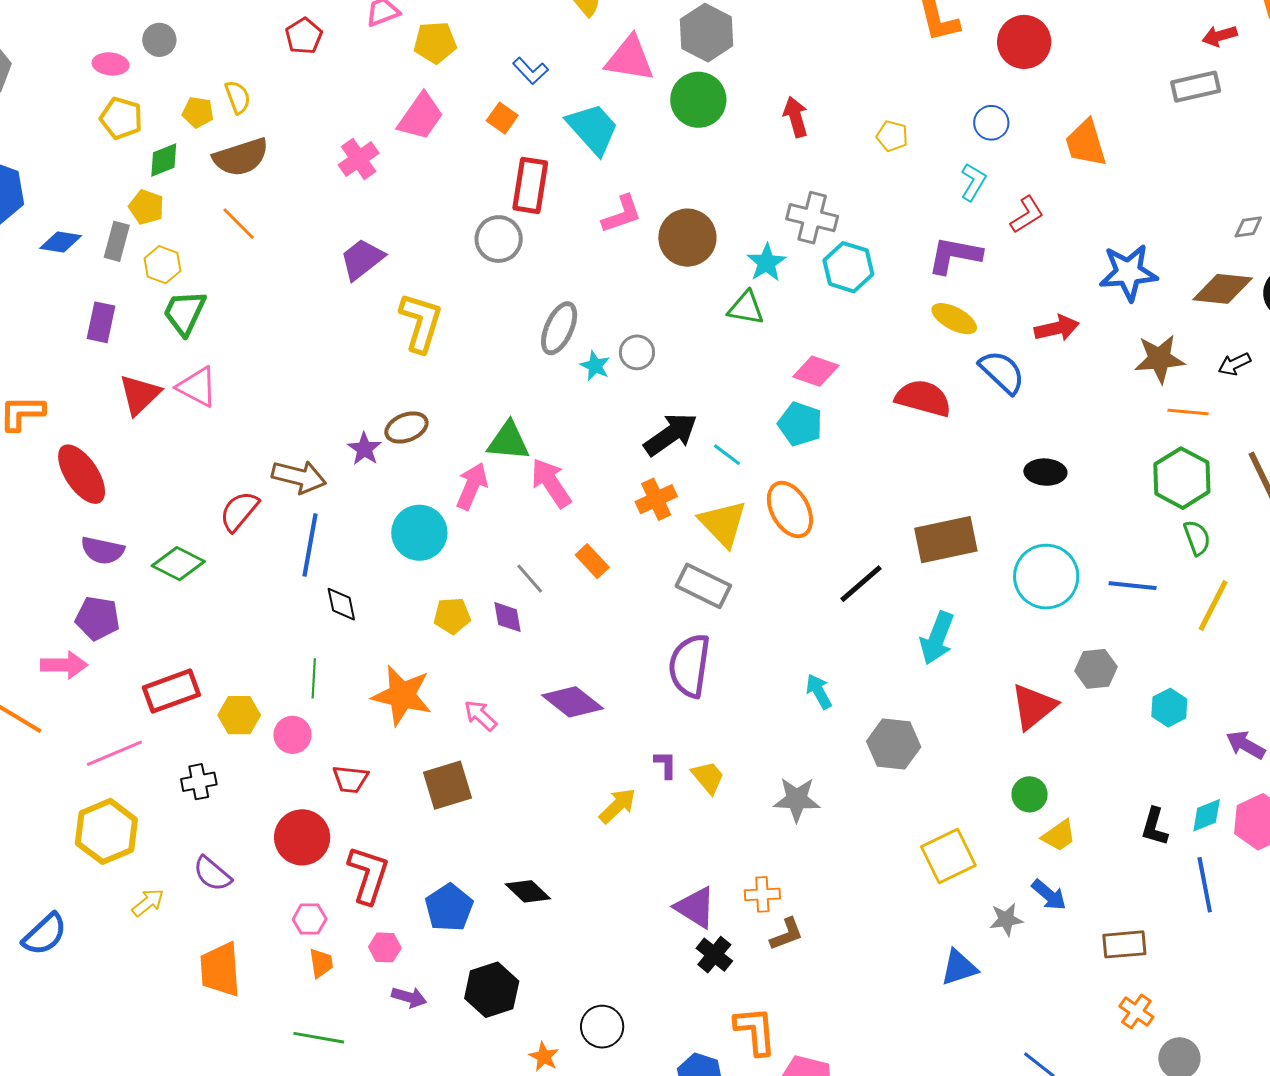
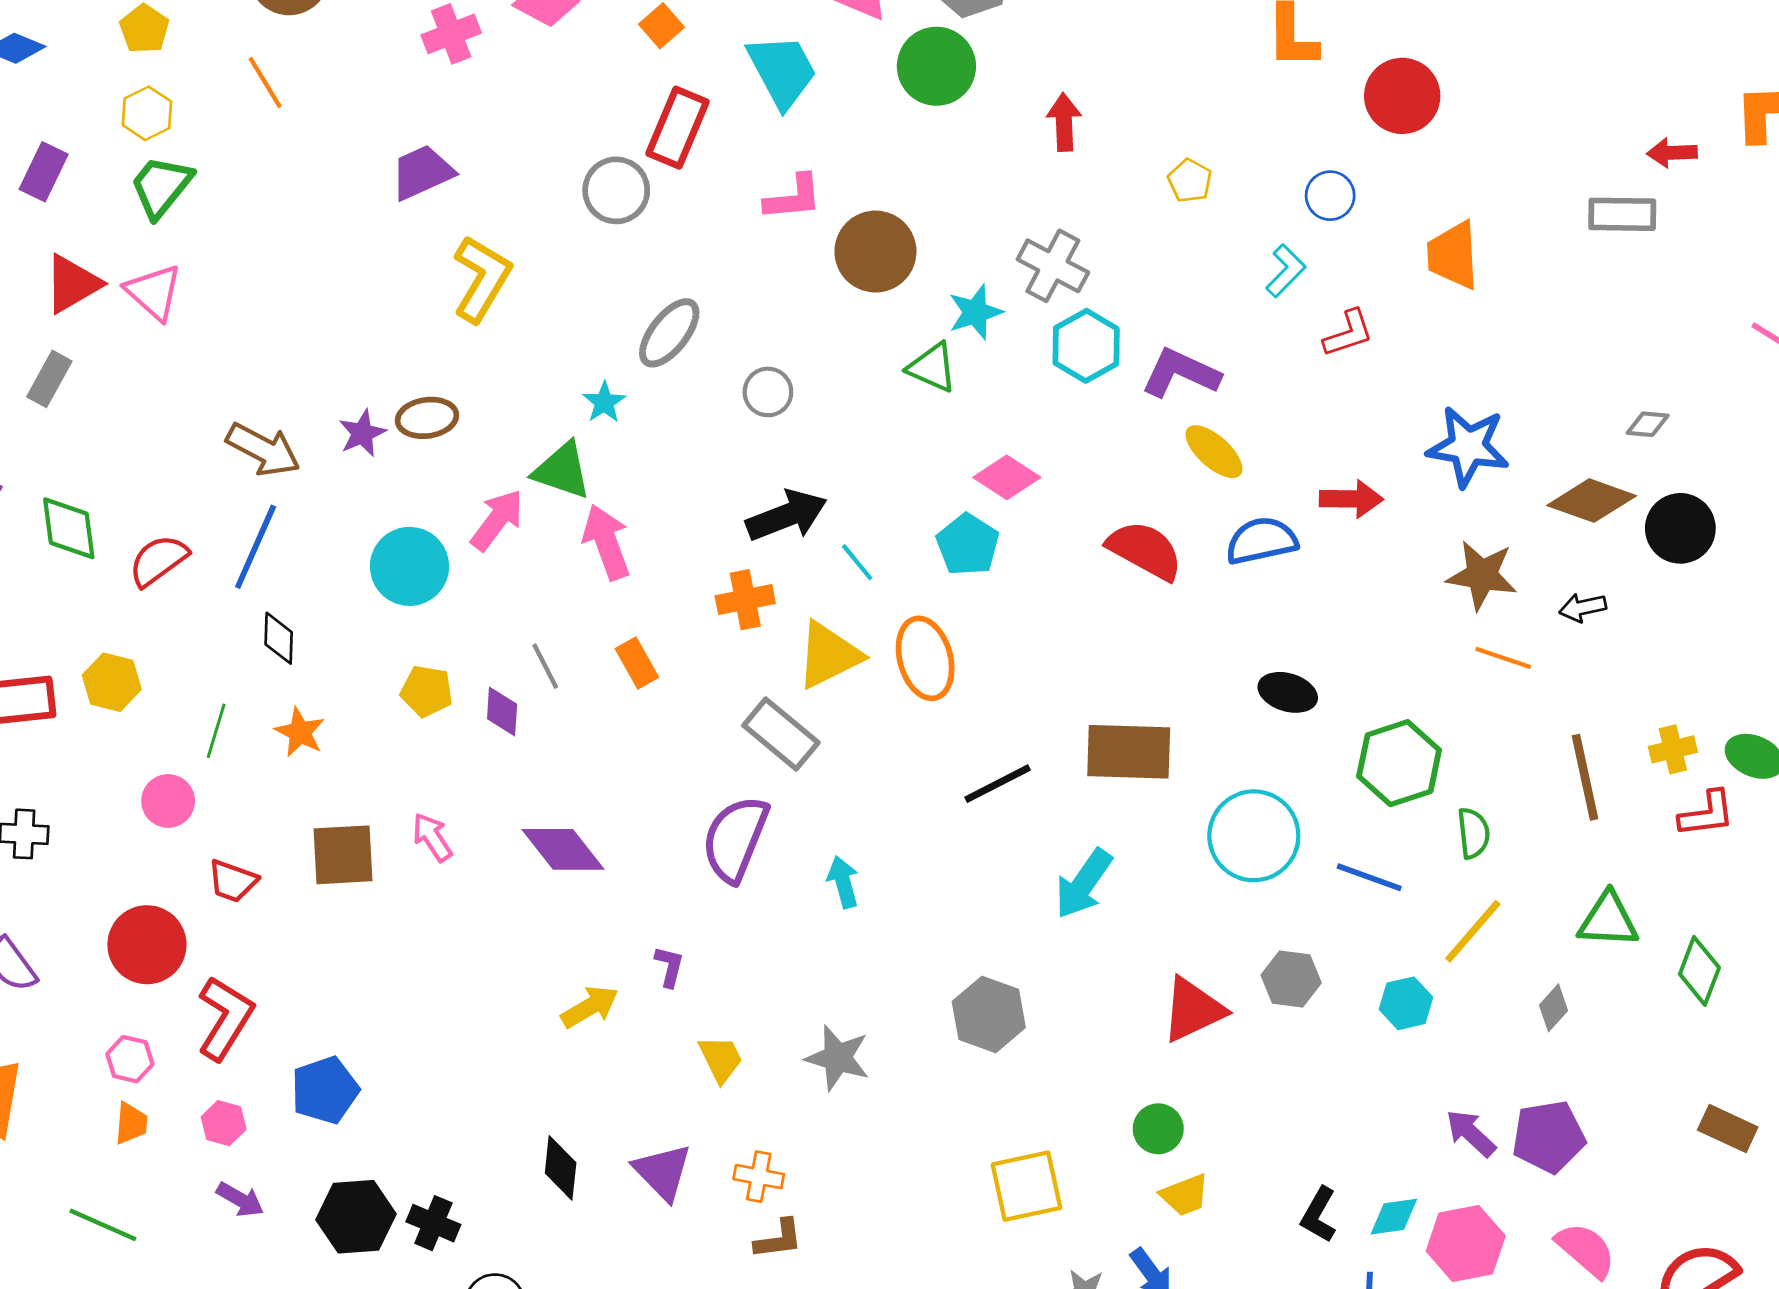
gray rectangle: (117, 241) -> (49, 379), moved
purple L-shape: (955, 255) -> (1181, 373), moved
cyan star: (595, 366) -> (604, 402), moved
blue semicircle: (1002, 372) -> (1262, 541), turned -69
green hexagon: (1182, 478) -> (1399, 763), moved
red semicircle: (239, 511) -> (158, 560), moved
yellow triangle: (723, 523) -> (829, 655), turned 34
green diamond: (178, 564) -> (69, 528), turned 42
cyan arrow: (819, 691) -> (843, 882), moved
orange star: (402, 695) -> (300, 732), moved, size x0.6
cyan hexagon: (1169, 708) -> (1406, 1003), moved
yellow hexagon: (239, 715) -> (112, 682), moved
yellow trapezoid: (708, 777) -> (721, 1059), moved
brown square: (447, 785) -> (343, 855), moved
black diamond: (528, 891) -> (561, 1168), moved, turned 39
black cross: (714, 955) -> (433, 1223), moved, turned -30

